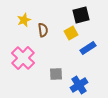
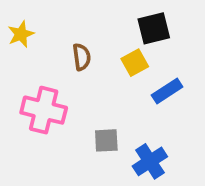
yellow star: (24, 20) -> (21, 34), moved
pink cross: (23, 58) -> (44, 110), turned -30

